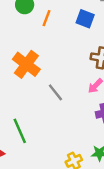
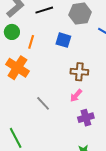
orange cross: (26, 64) -> (17, 68), moved

